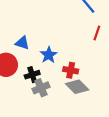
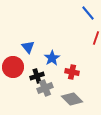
blue triangle: (22, 43) -> (28, 47), turned 32
gray diamond: (77, 87) -> (72, 99), moved

